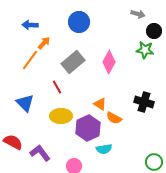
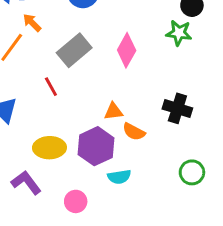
orange arrow: (44, 43) -> (32, 23), turned -88
orange triangle: (100, 104) -> (113, 111), turned -40
yellow ellipse: (61, 116) -> (49, 148), moved
green circle: (154, 162) -> (192, 172), moved

